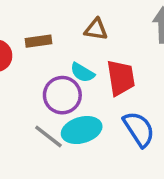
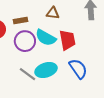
cyan semicircle: (82, 73) -> (46, 38), size x1.5
purple circle: (62, 95) -> (25, 41), moved

